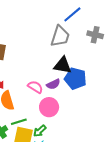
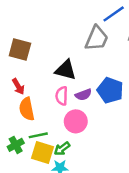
black triangle: (63, 65) -> (66, 70), moved
pink semicircle: (35, 87) -> (62, 96), turned -126

